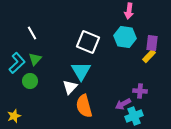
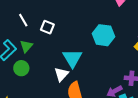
cyan hexagon: (125, 37) -> (103, 35), moved
white square: (88, 42) -> (47, 27), moved, size x0.6

